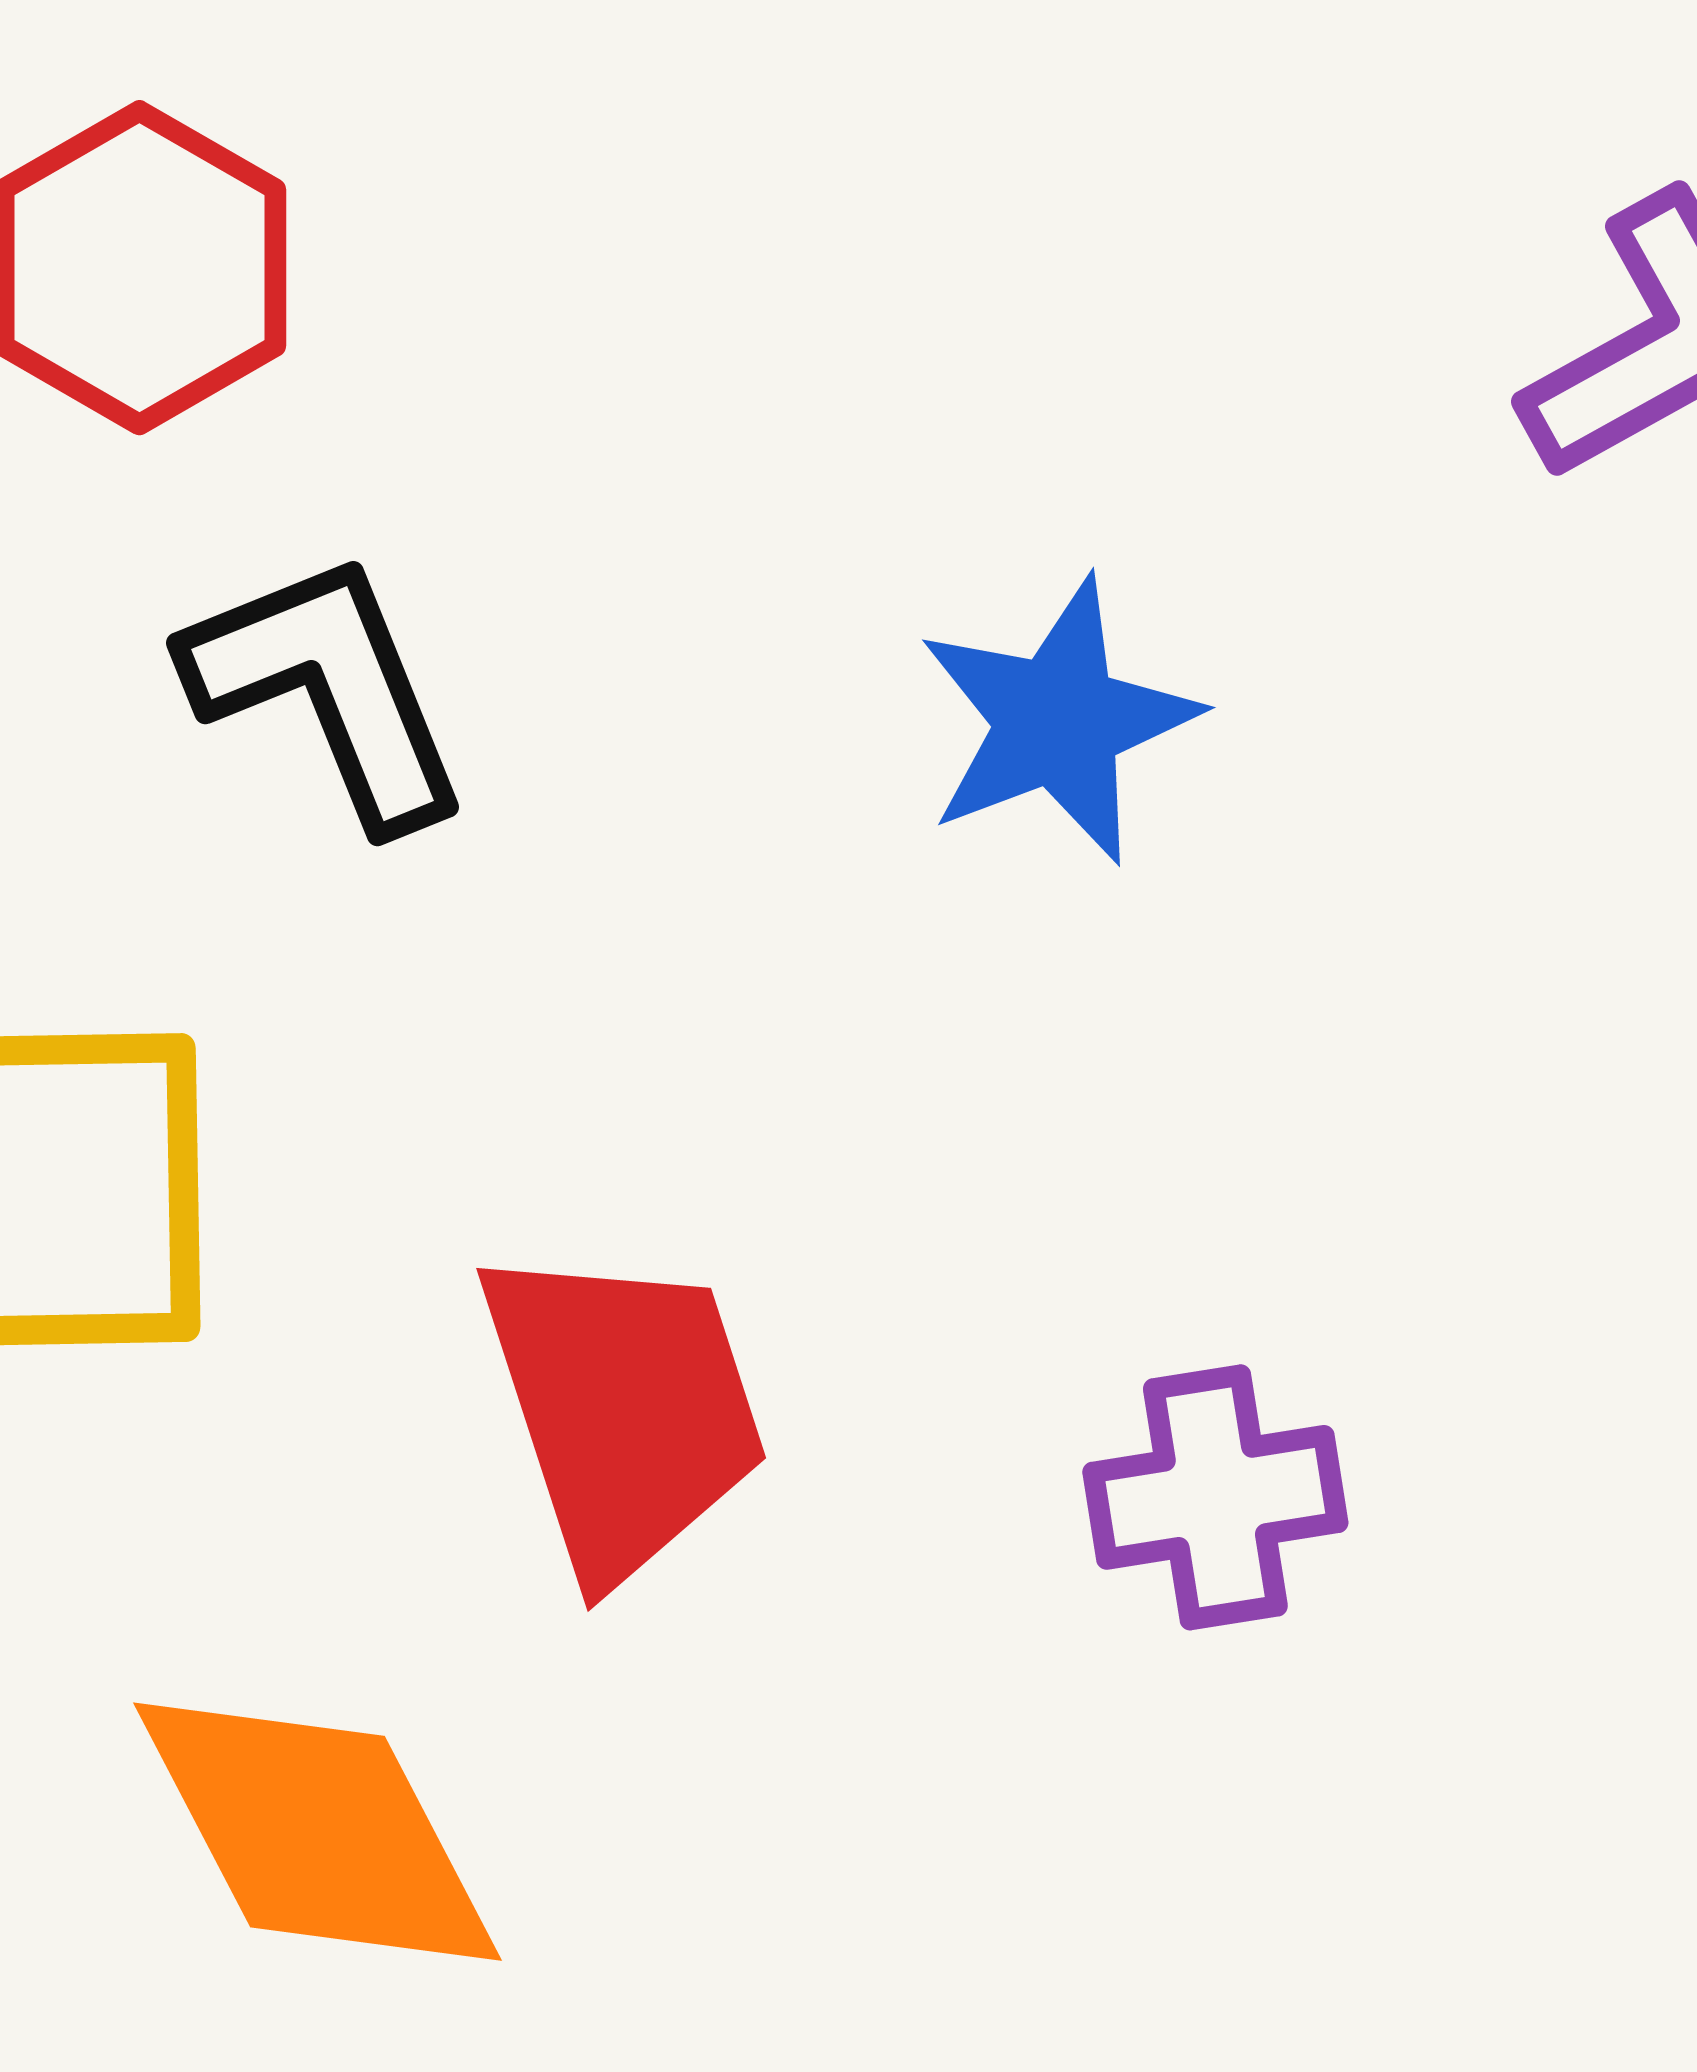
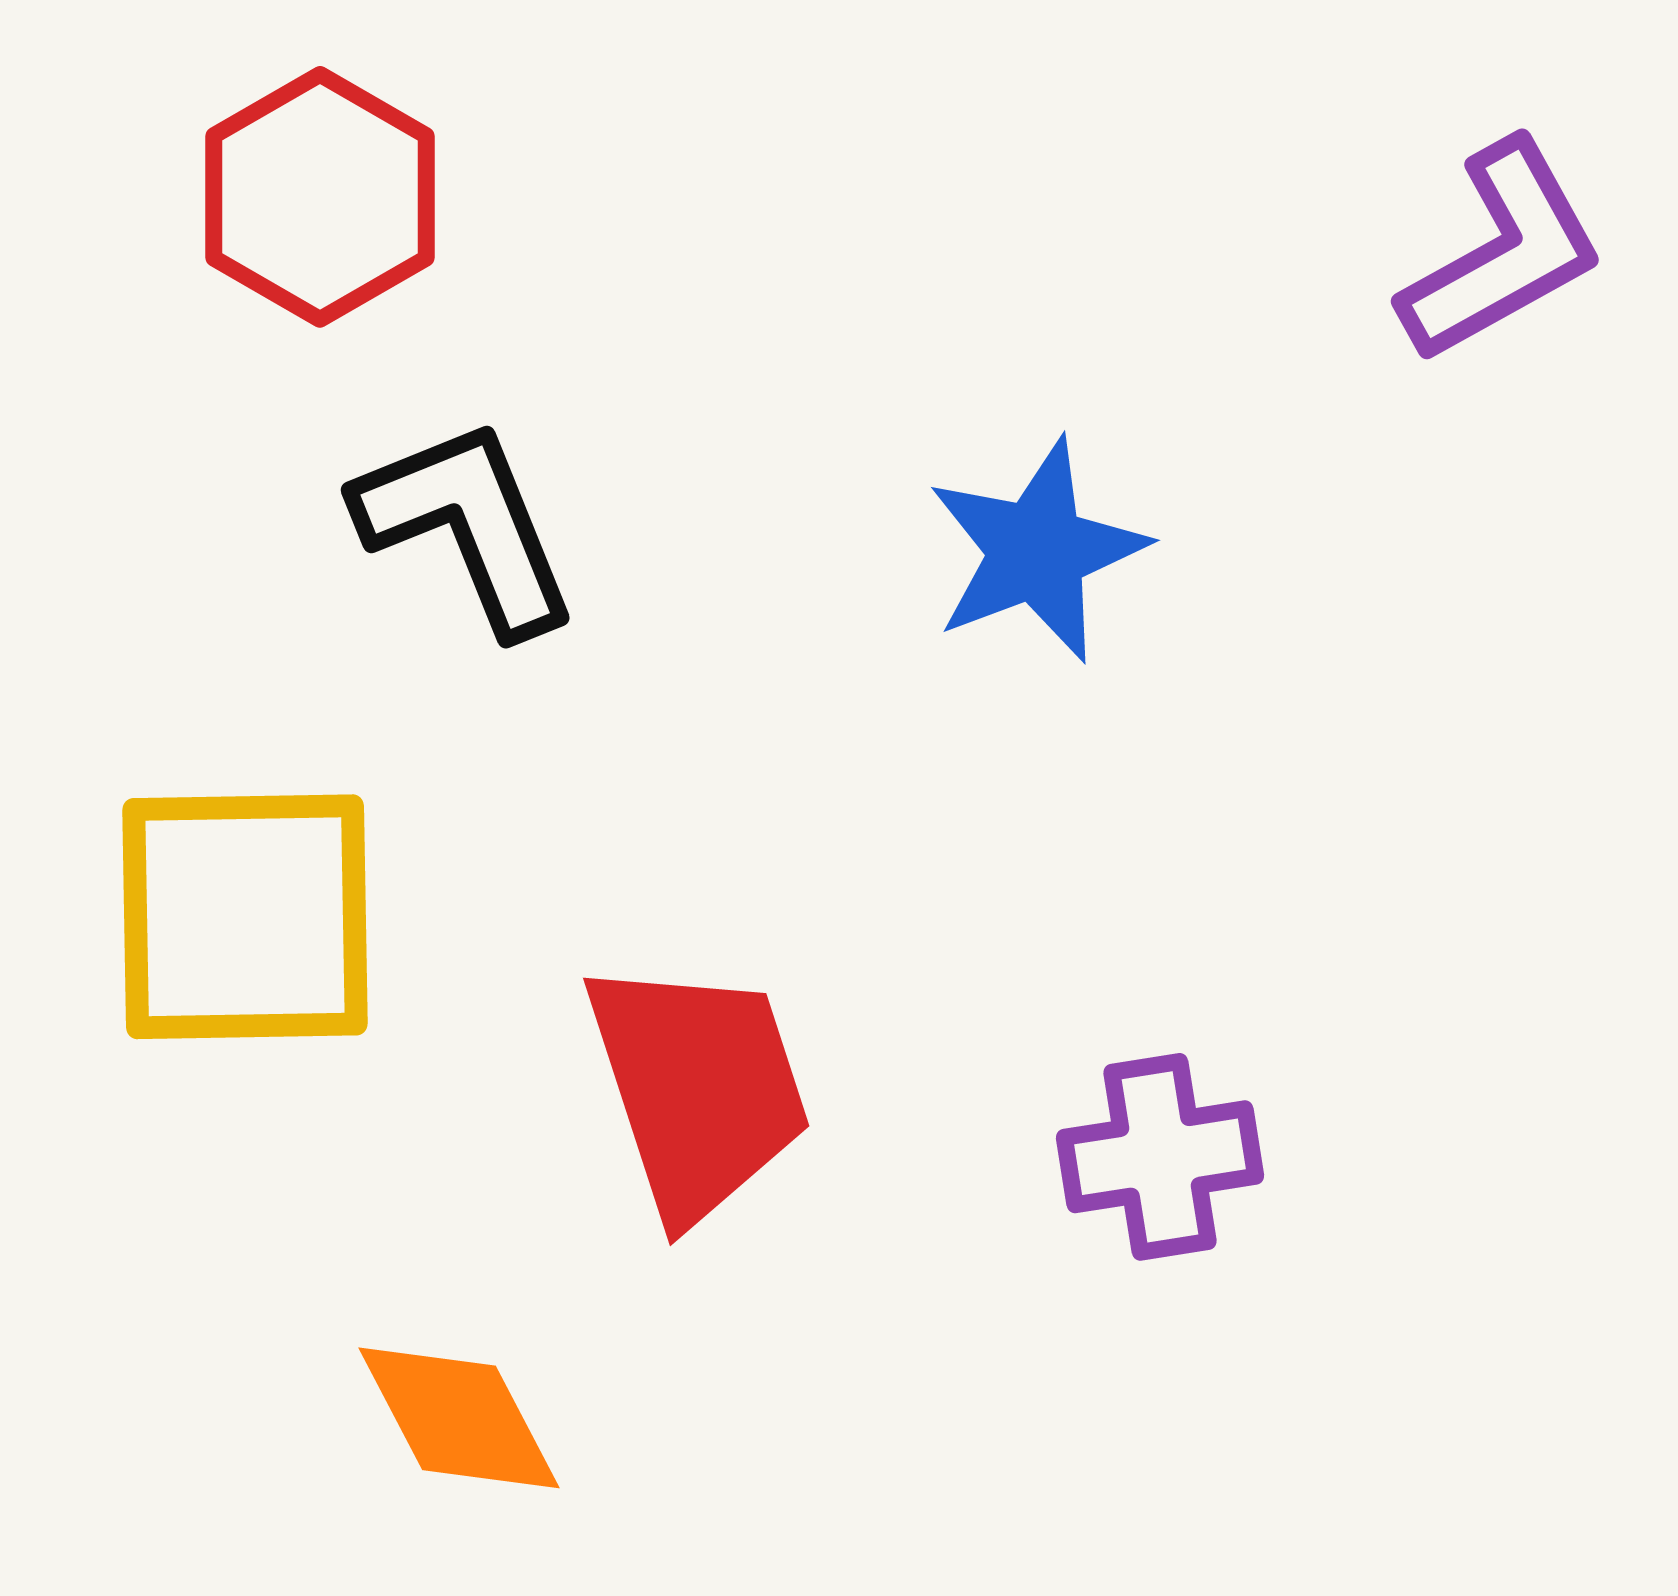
orange diamond: (317, 1832) -> (459, 1418), size x0.7

